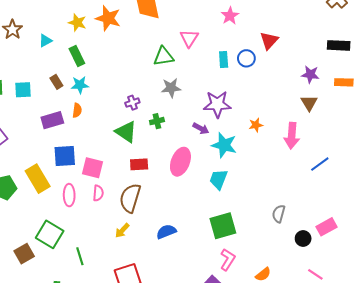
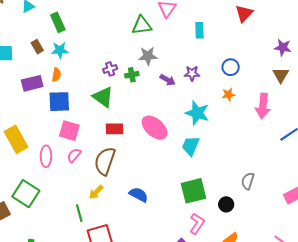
blue circle: (246, 58) -> (231, 67), moved
purple star: (217, 104) -> (192, 73), size x0.6
green cross: (157, 121) -> (132, 75), moved
purple arrow: (201, 129) -> (168, 80), moved
blue square: (65, 156) -> (59, 102), moved
pink ellipse: (180, 162) -> (155, 128), turned -72
pink semicircle: (98, 193) -> (74, 155), turned -147
blue semicircle: (166, 232) -> (139, 195), turned 48
black circle: (303, 239) -> (226, 204), moved
green line: (80, 256) -> (79, 213), moved

